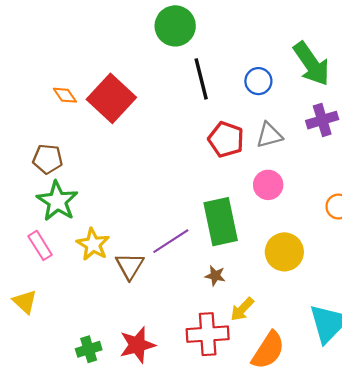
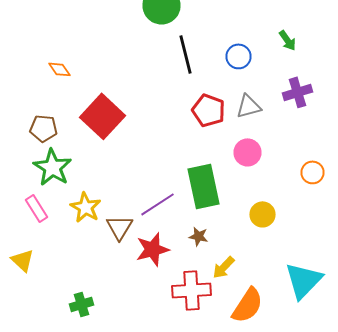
green arrow: (311, 64) -> (288, 40), size x0.5
red square: (111, 98) -> (102, 116), moved
yellow circle: (284, 252) -> (262, 214), size x0.7
red star: (137, 345) -> (152, 249), moved

